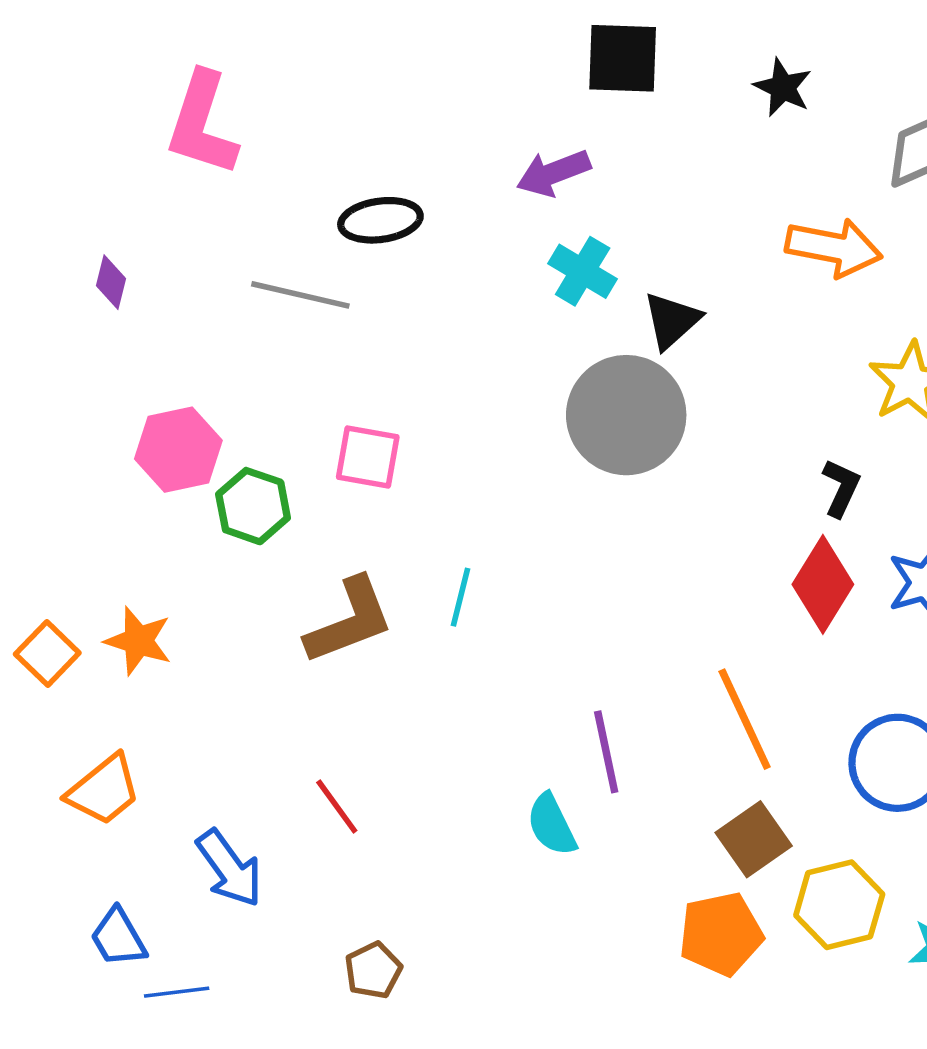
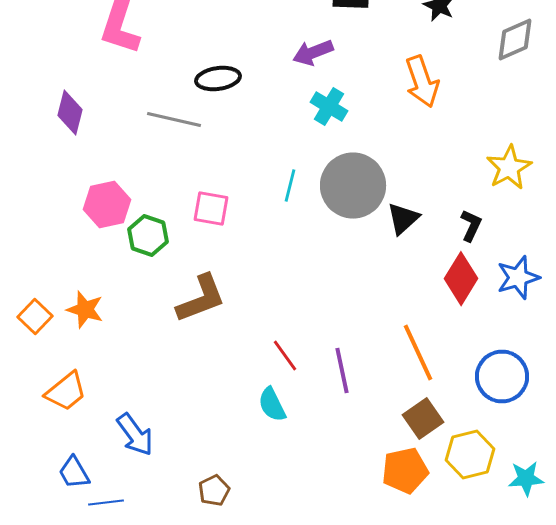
orange arrow: (834, 248) -> (422, 82), moved, turned 60
purple diamond: (111, 282) -> (70, 112), size x1.5
black triangle: (672, 320) -> (403, 218), moved
cyan line: (461, 597) -> (290, 186), moved
red line: (337, 806) -> (285, 356), moved
cyan semicircle: (552, 825) -> (272, 404), moved

